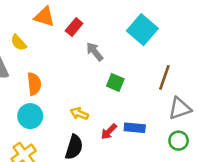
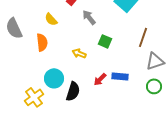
yellow semicircle: (19, 43) -> (51, 19), moved
yellow arrow: (79, 114) -> (79, 53), moved
cyan circle: (30, 116) -> (54, 78), moved

